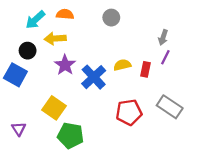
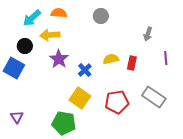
purple line: (165, 57) -> (166, 58), moved, turned -32
blue cross: (94, 77) -> (85, 70), size x0.6
yellow square: (54, 108) -> (80, 98), moved

